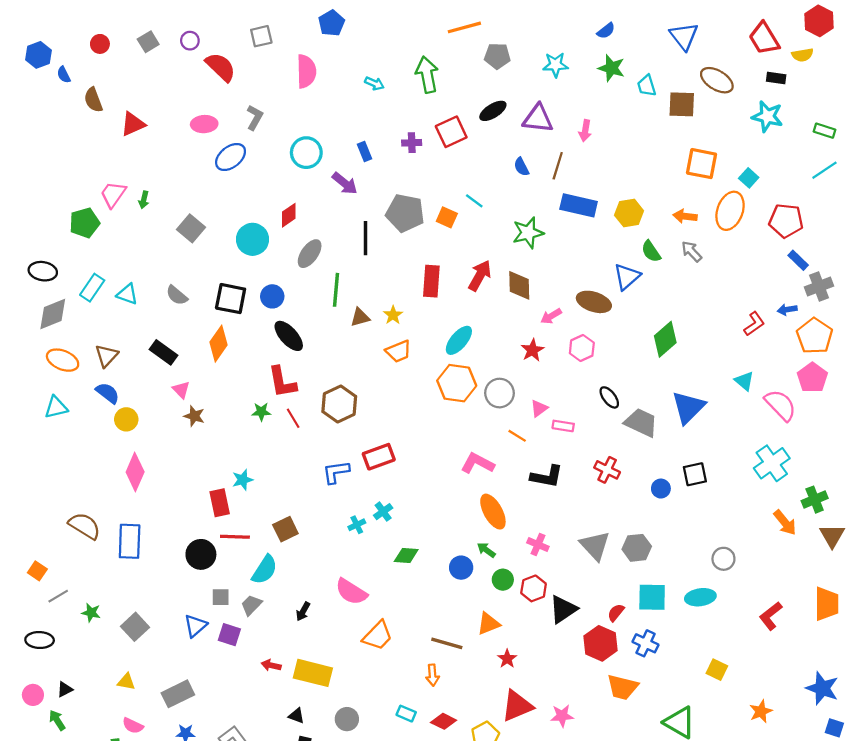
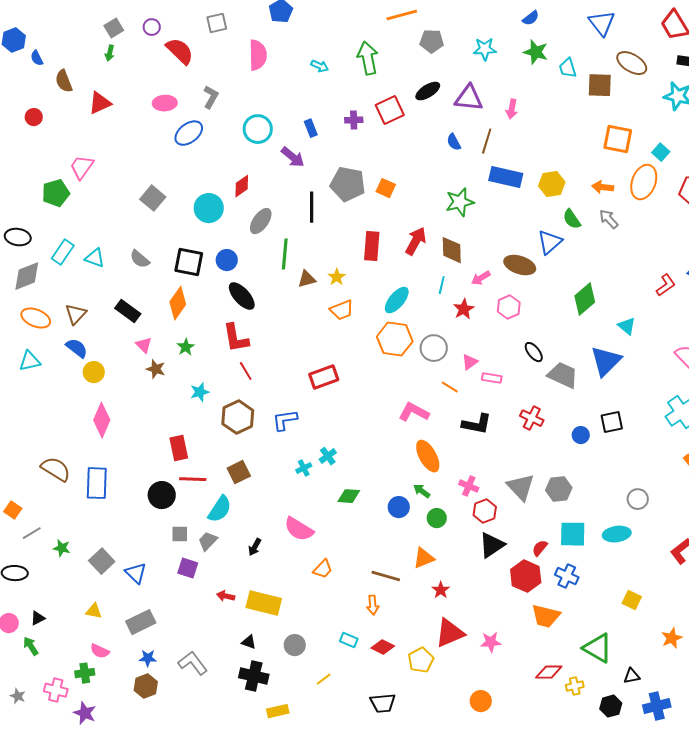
red circle: (100, 44) -> (34, 117), moved
green arrow: (144, 200) -> (110, 53), moved
cyan line: (474, 201) -> (442, 285), moved, turned 66
cyan triangle: (744, 381) -> (627, 326), moved
brown hexagon: (339, 404) -> (238, 417), moved
green star: (261, 412) -> (186, 347), moved, turned -30
red rectangle: (379, 457) -> (324, 377), moved
cyan star: (243, 480) -> (200, 392), moved
red hexagon: (534, 588) -> (485, 511), moved
blue triangle: (195, 626) -> (136, 573), moved, turned -35
orange trapezoid: (378, 636) -> (323, 569), size x0.7

